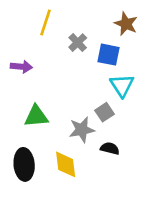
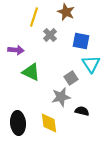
brown star: (126, 24) -> (66, 12), moved
gray cross: (78, 43) -> (50, 35), moved
gray square: (104, 112) -> (71, 78), moved
green triangle: (36, 116) -> (31, 72), moved, turned 30

